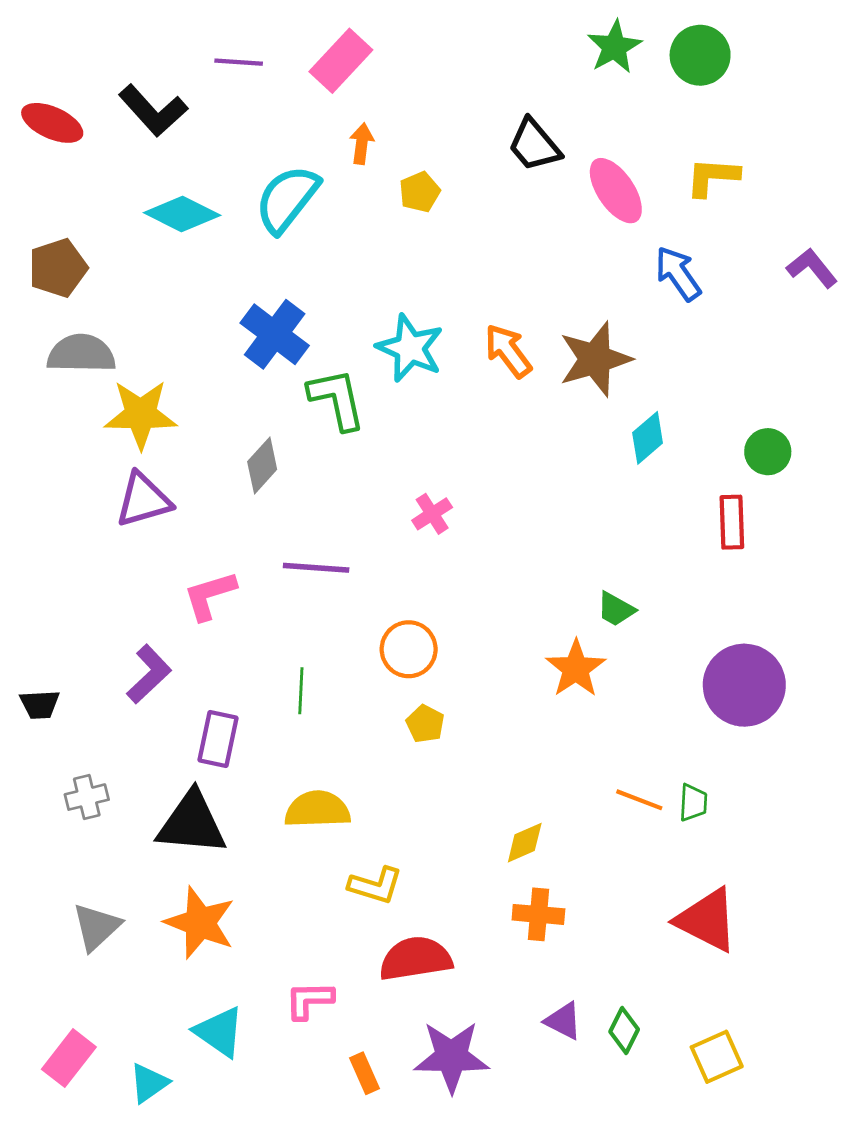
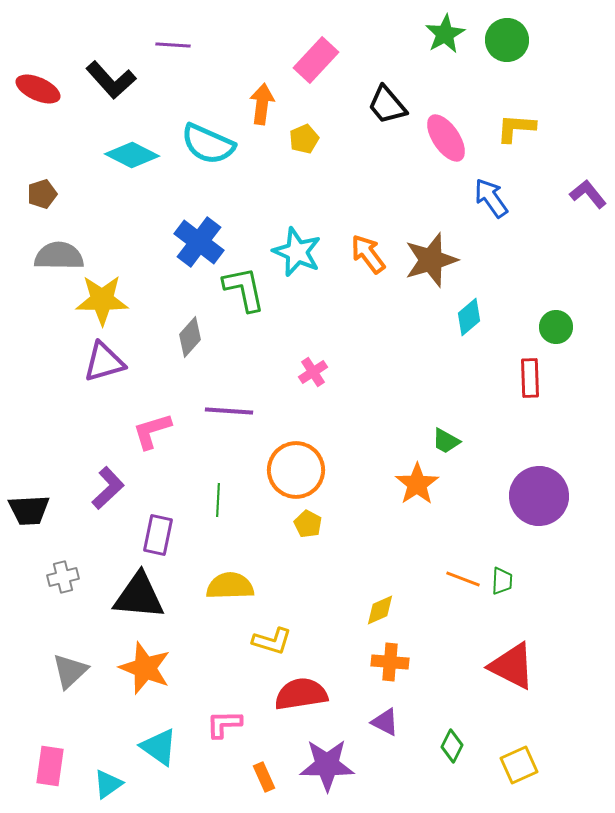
pink rectangle: (341, 61) -> (316, 60), moved
orange arrow: (362, 144) -> (262, 104), size x1.4
cyan semicircle: (287, 199) -> (208, 144), turned -104
brown pentagon: (58, 268) -> (42, 194), size x0.7
orange circle: (409, 649) -> (296, 470), size x1.4
black trapezoid: (40, 704) -> (29, 510), size x1.4
purple triangle: (563, 1021) -> (385, 722), moved
pink rectangle: (69, 1058) -> (50, 766), turned -30

